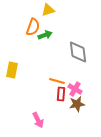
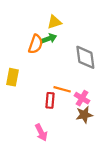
yellow triangle: (48, 10) -> (54, 22), moved
orange semicircle: (33, 27) -> (36, 44), moved
red rectangle: (61, 94) -> (50, 100), moved

